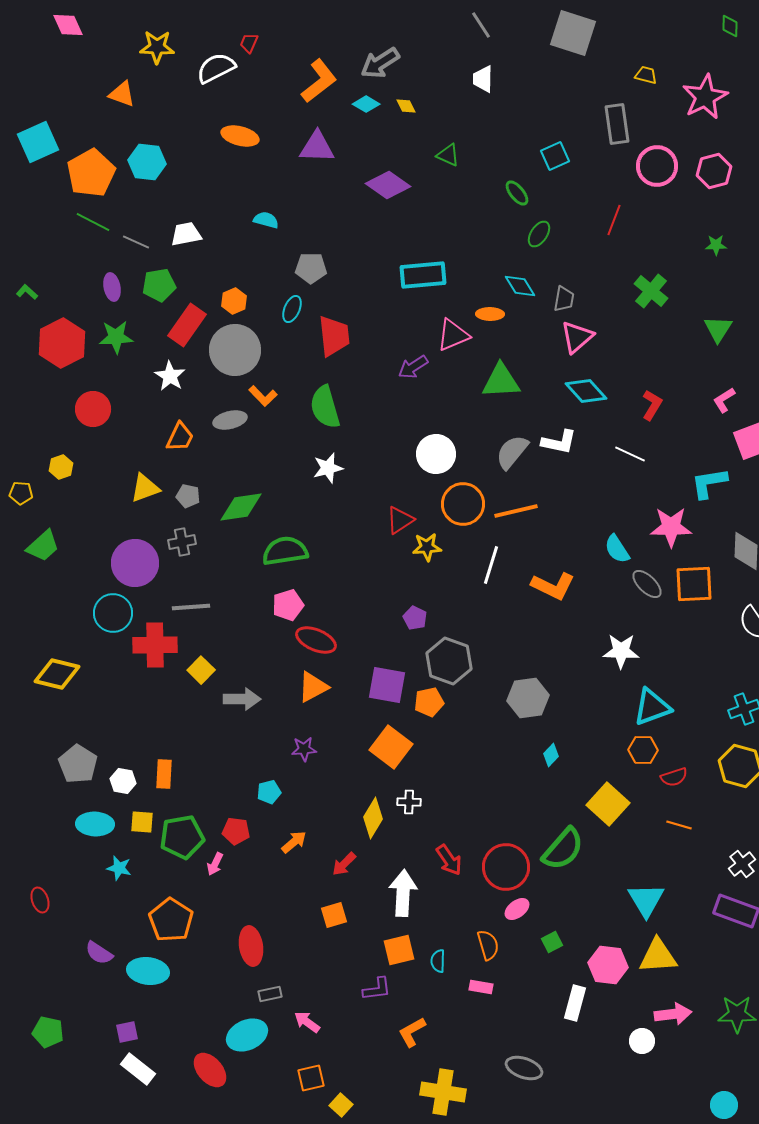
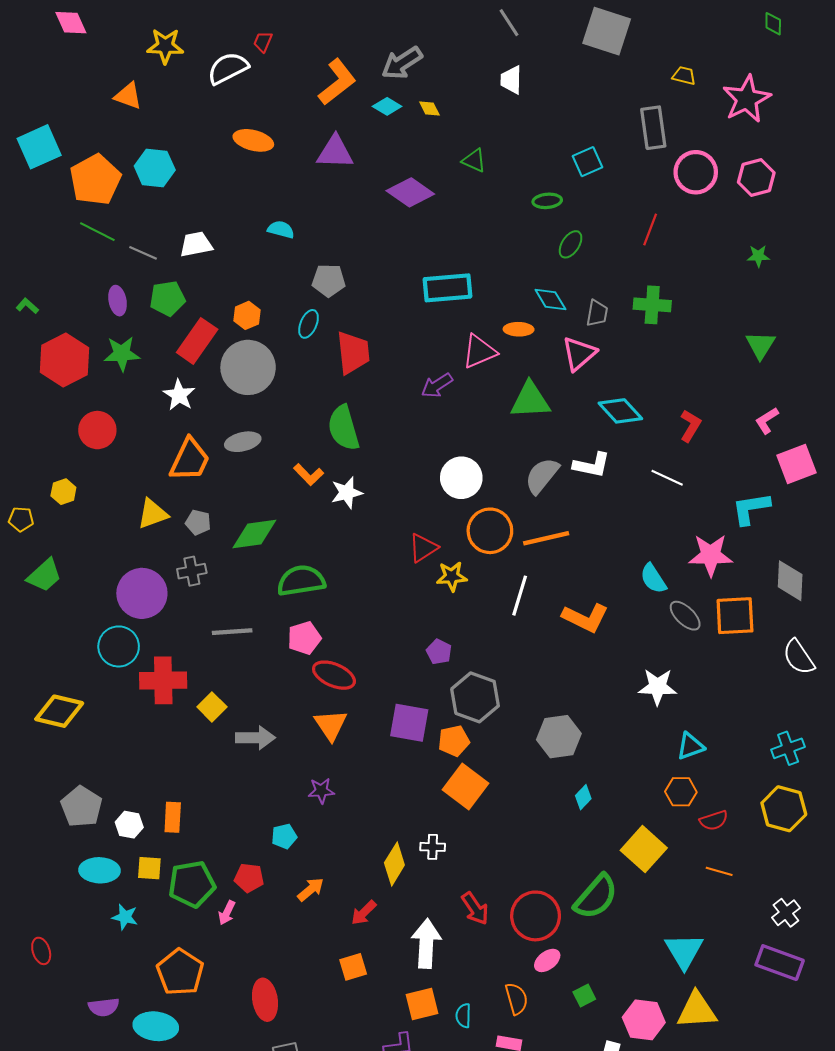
green ellipse: (517, 193) -> (547, 201), turned -56
green cross: (651, 291) -> (652, 305), moved, turned -36
pink triangle: (577, 337) -> (579, 354), moved
orange L-shape: (263, 396) -> (309, 475), moved
orange trapezoid: (180, 437) -> (190, 460), size x1.4
gray line: (191, 607) -> (232, 632), moved
orange triangle: (313, 687) -> (331, 725), turned -36
cyan triangle: (652, 707) -> (690, 746), size x0.7
orange square: (391, 747) -> (466, 786), moved
purple semicircle: (99, 953) -> (104, 1007), turned -40

